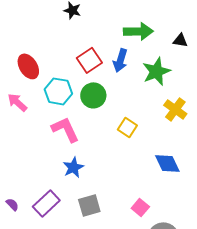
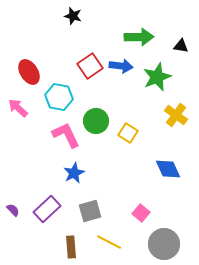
blue arrow: (120, 60) -> (121, 66), turned -100
green circle: (93, 95) -> (96, 121), moved

